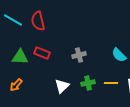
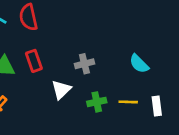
red rectangle: (42, 53) -> (34, 61), turned 49
white triangle: (62, 86) -> (61, 90), moved

